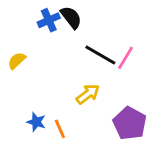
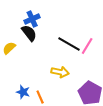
black semicircle: (71, 17) -> (29, 33), moved
yellow arrow: (88, 94) -> (60, 72), turned 48

